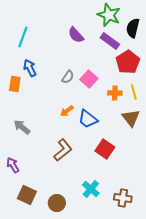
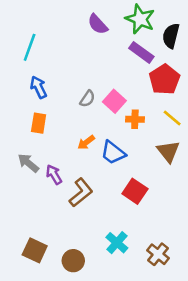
purple semicircle: (76, 35) -> (98, 24), moved
orange rectangle: (15, 84) -> (39, 123), moved
yellow line: (134, 92) -> (172, 118), turned -35
orange cross: (115, 93) -> (135, 119), moved
purple arrow: (13, 165) -> (54, 175), moved
brown cross: (123, 198) -> (158, 254), turned 30

